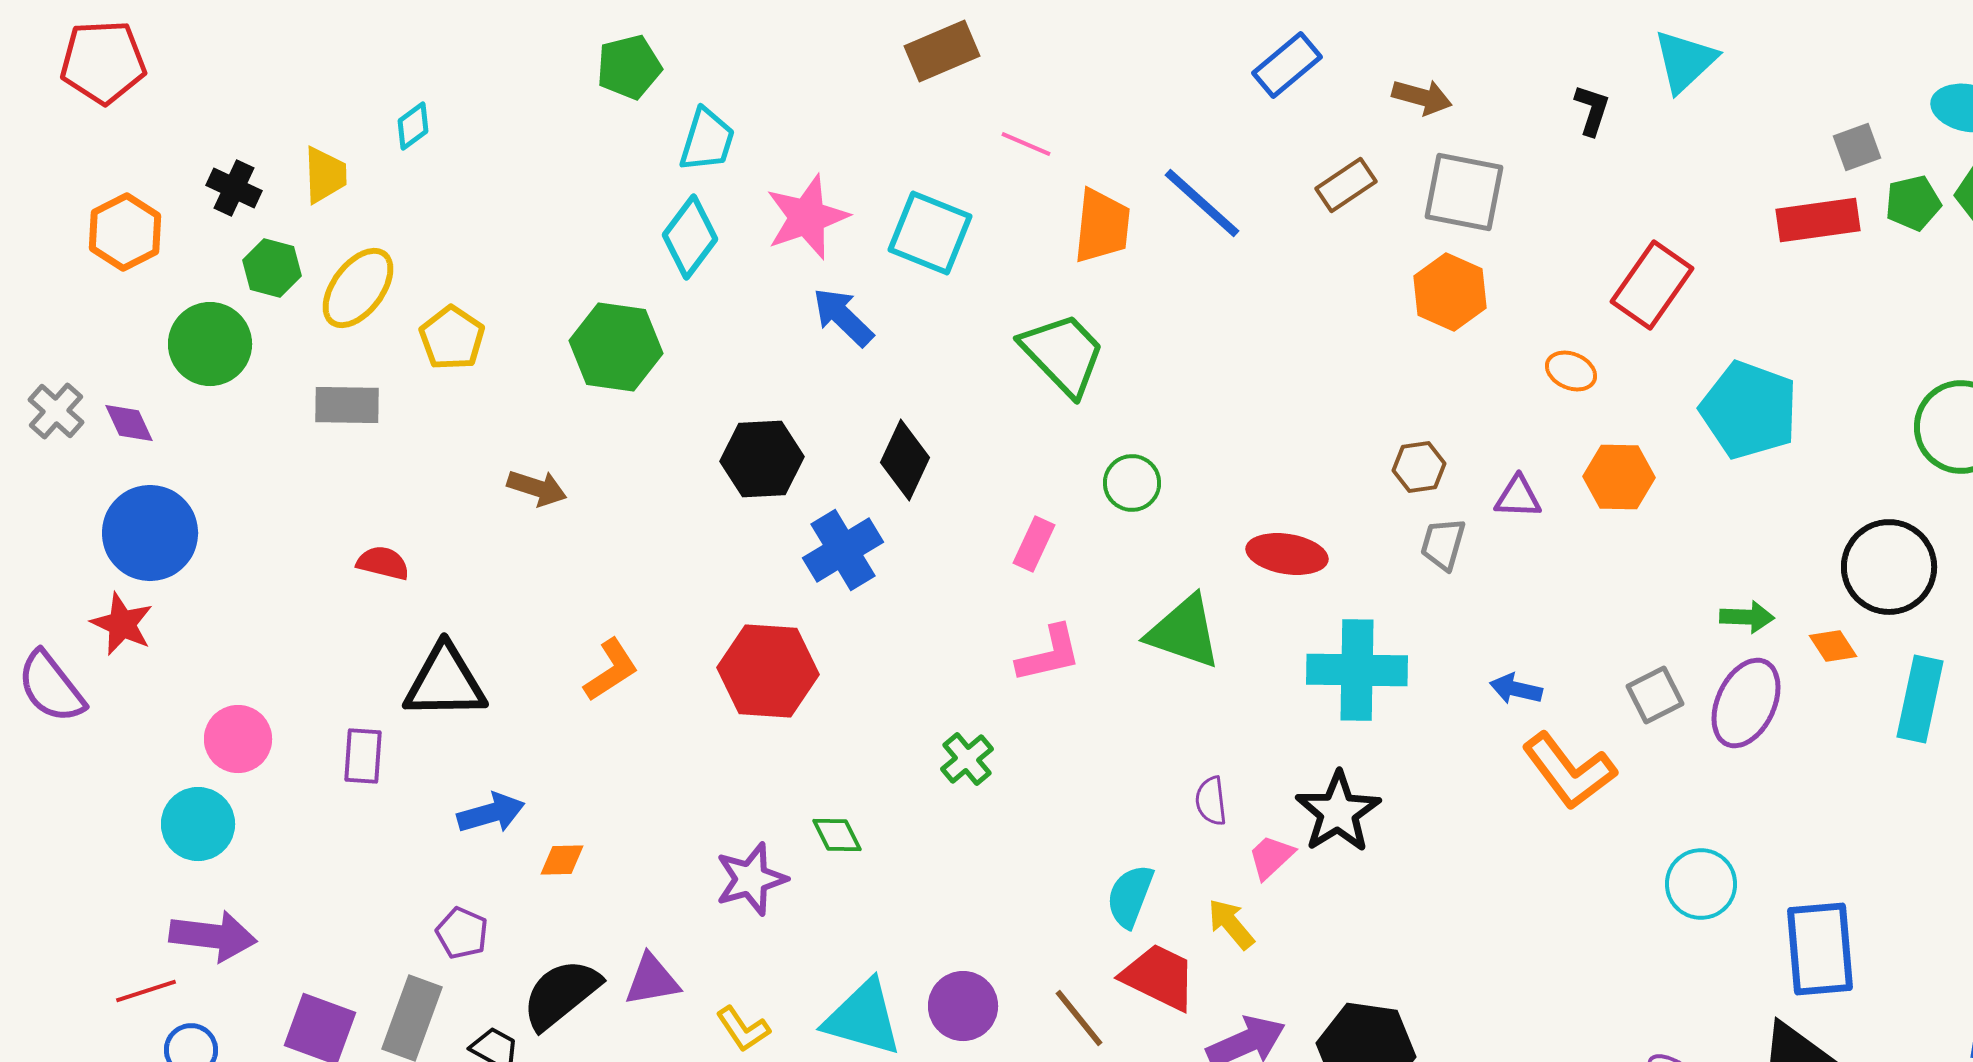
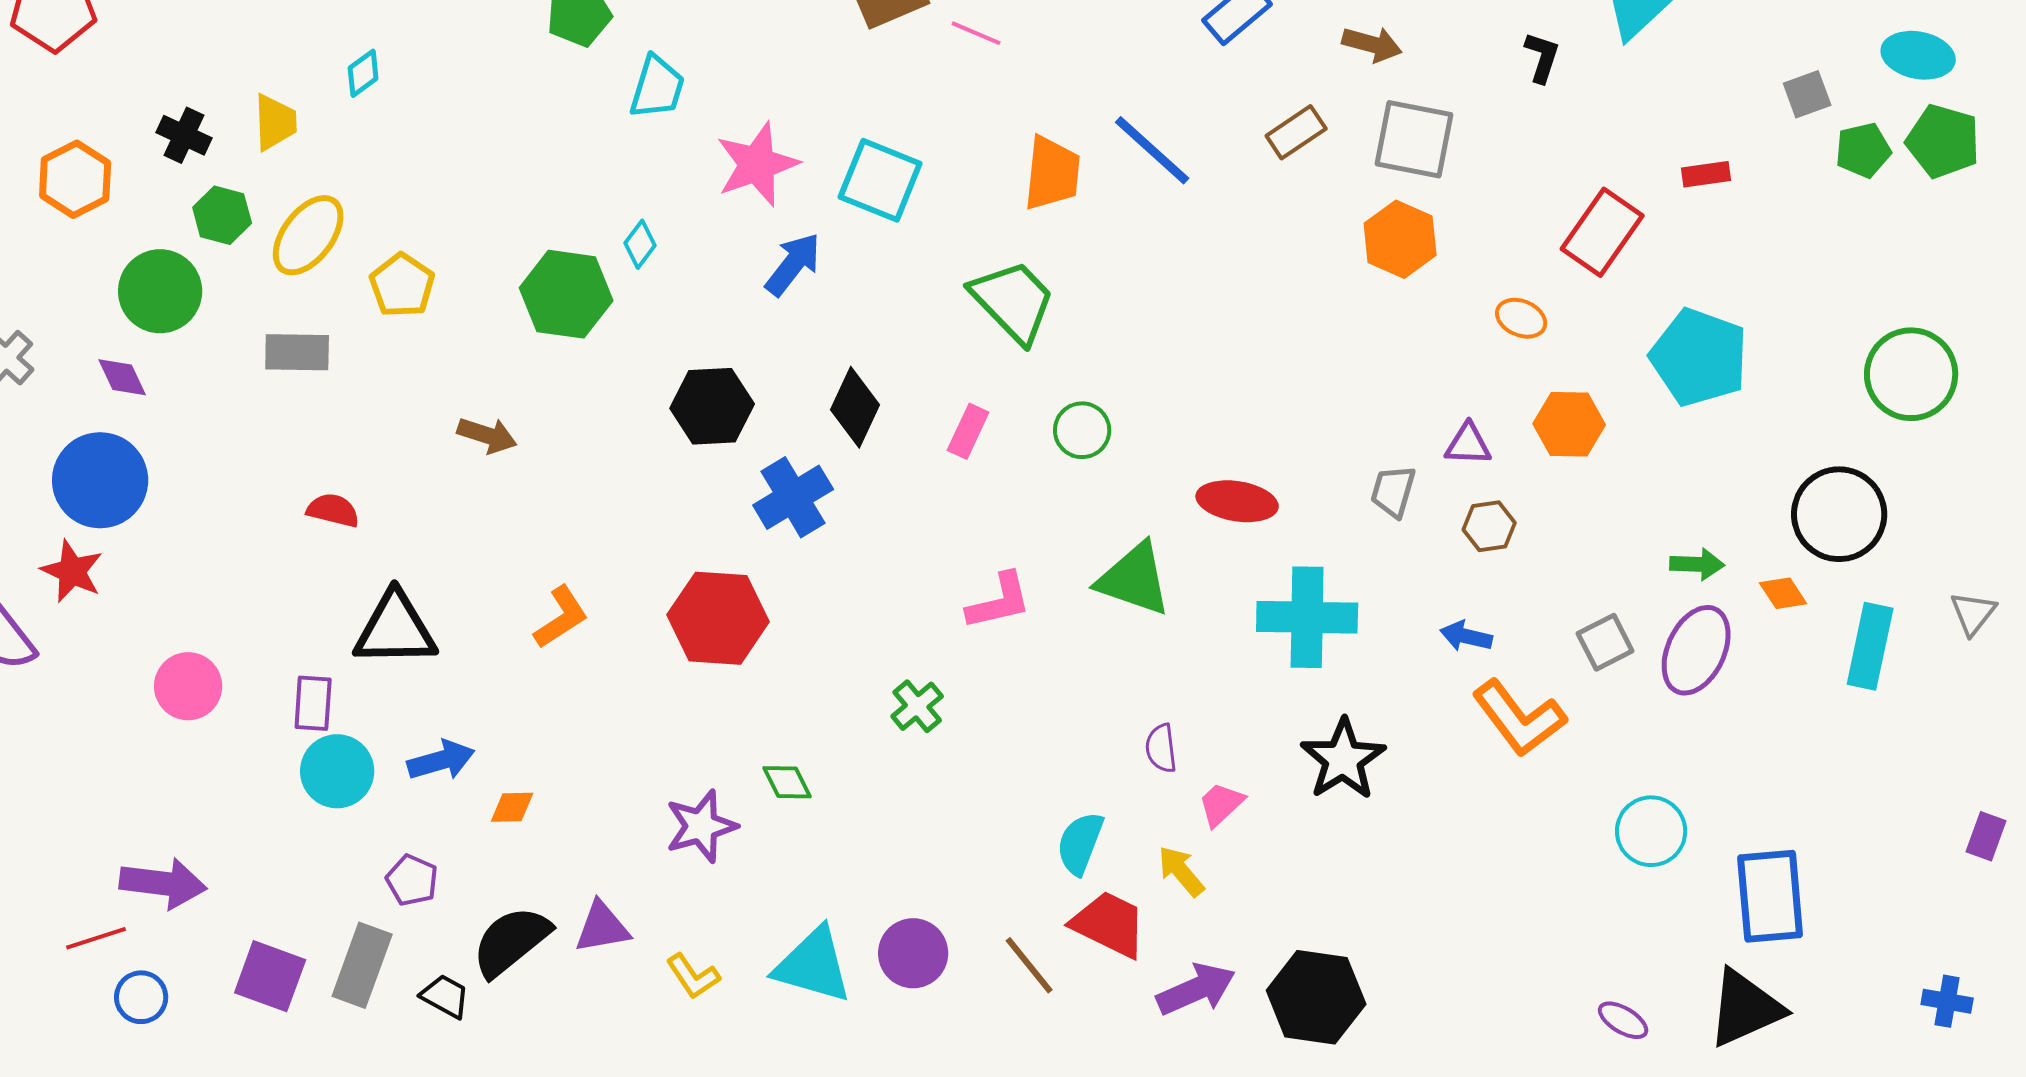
pink line: (1026, 144) -> (976, 33), moved
red rectangle: (1818, 220) -> (1706, 174), moved, size x0.6
cyan diamond: (690, 237) -> (640, 244), moved, size x0.6
blue arrow: (843, 317) -> (793, 264), turned 84
purple diamond: (129, 423) -> (122, 377), moved
brown hexagon: (1419, 467) -> (1489, 526), moved
pink rectangle: (1034, 544) -> (968, 431), moved
black star: (1338, 812) -> (1343, 759), moved
cyan circle: (198, 824) -> (337, 771), moved

